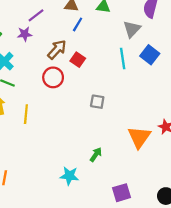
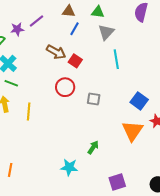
gray triangle: (132, 29) -> (106, 32), moved
purple star: (25, 34) -> (17, 29), moved
brown arrow: (57, 50) -> (56, 52), turned 78
blue square: (150, 55) -> (139, 101), moved
red circle: (53, 77) -> (65, 87), moved

